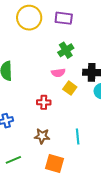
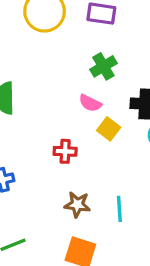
pink semicircle: (58, 73) -> (90, 103), turned 32
brown star: (42, 136) -> (77, 205), moved

